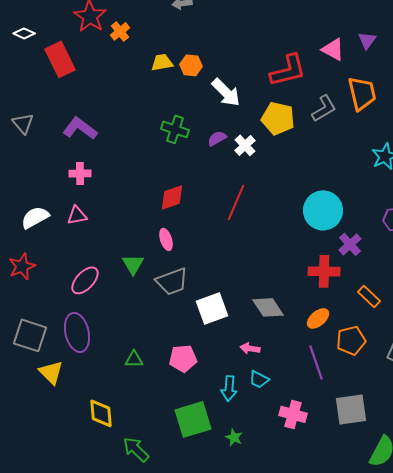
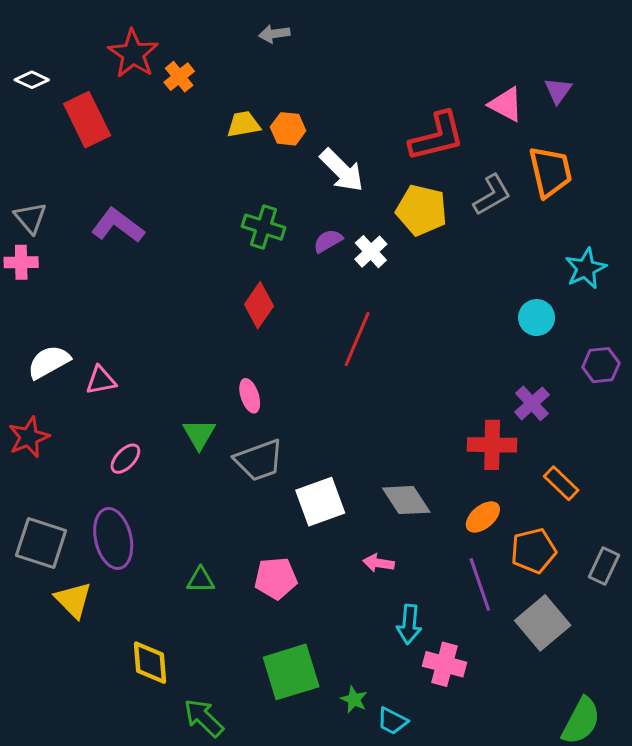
pink cross: (80, 173) -> (21, 262), moved
red diamond: (172, 197) -> (259, 305), moved, turned -36
cyan circle: (323, 210) -> (537, 318), moved, size x0.6
pink triangle: (77, 215) -> (101, 380), moved
pink ellipse: (85, 280) -> (125, 459), size x0.7
cyan trapezoid: (259, 379) -> (392, 721), moved
cyan arrow: (229, 388) -> (409, 624), moved
gray square: (351, 409) -> (543, 623), moved, turned -32

